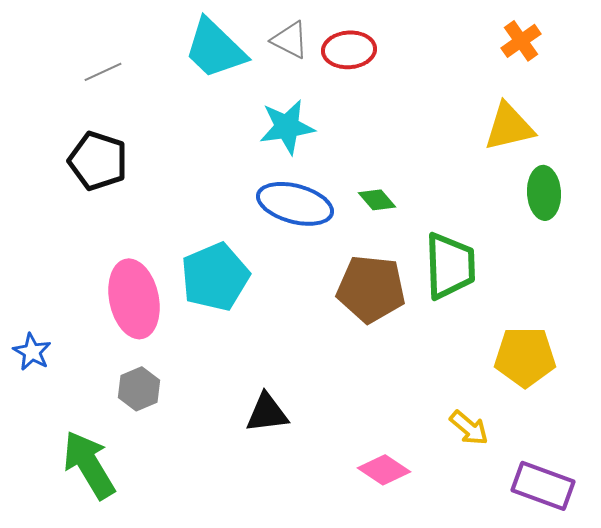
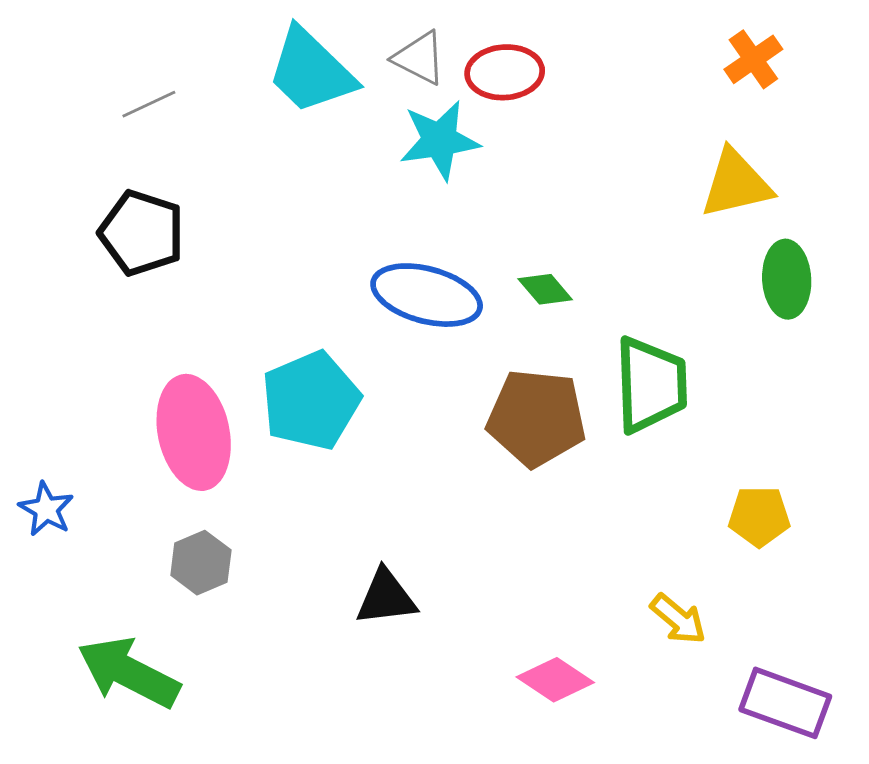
cyan star: (287, 127) -> (440, 140), moved
yellow pentagon: (525, 357) -> (759, 516), size x0.7
green arrow: (89, 465) -> (129, 673), turned -32

